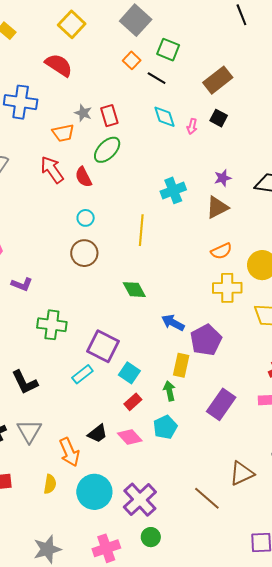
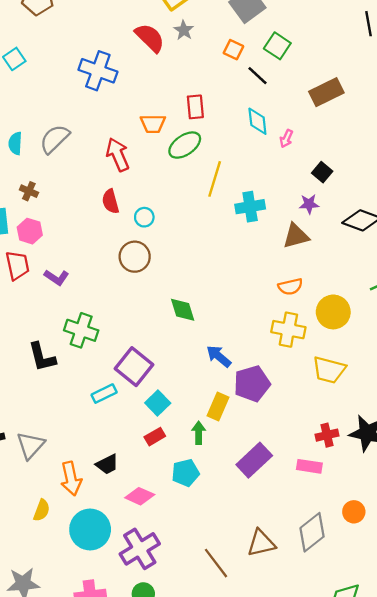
orange square: (132, 60) -> (233, 50), turned -30
gray star: (83, 113) -> (184, 30), moved
black square: (219, 118) -> (322, 172), moved
orange trapezoid: (63, 133) -> (153, 124), moved
red semicircle: (83, 177) -> (110, 201), moved
yellow line: (141, 230) -> (215, 179), moved
black L-shape: (25, 382) -> (42, 357), moved
pink diamond: (130, 437) -> (140, 496), moved, turned -35

